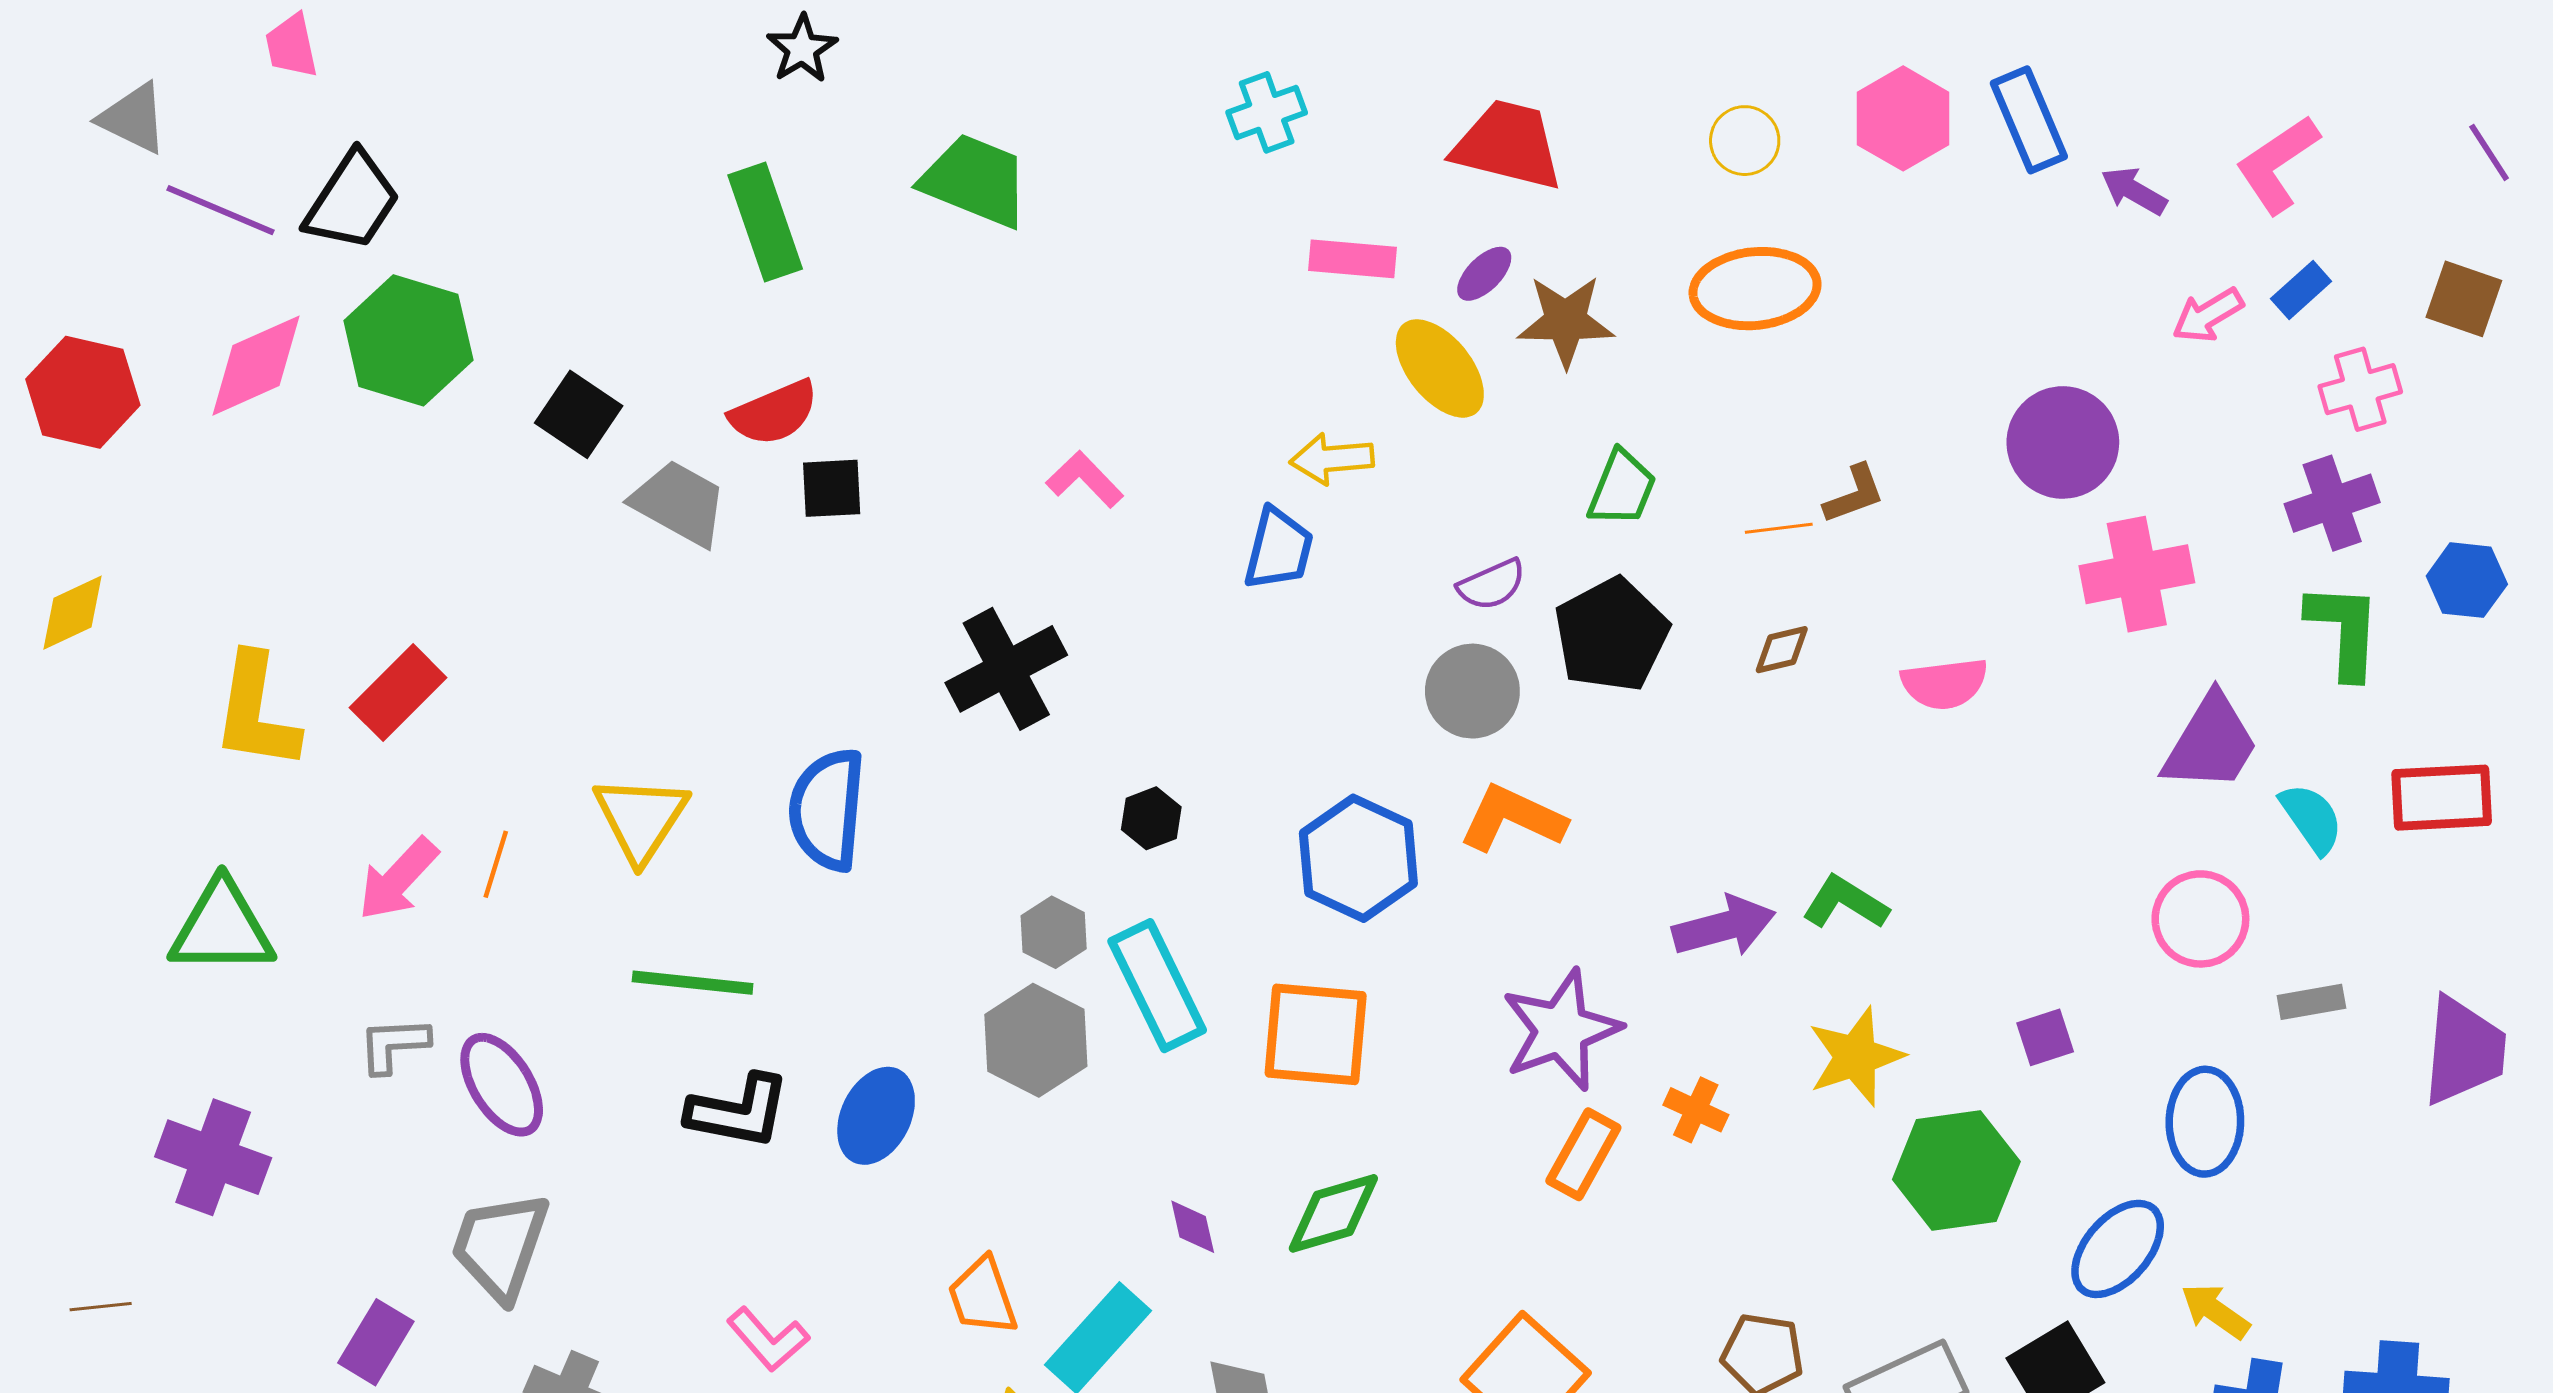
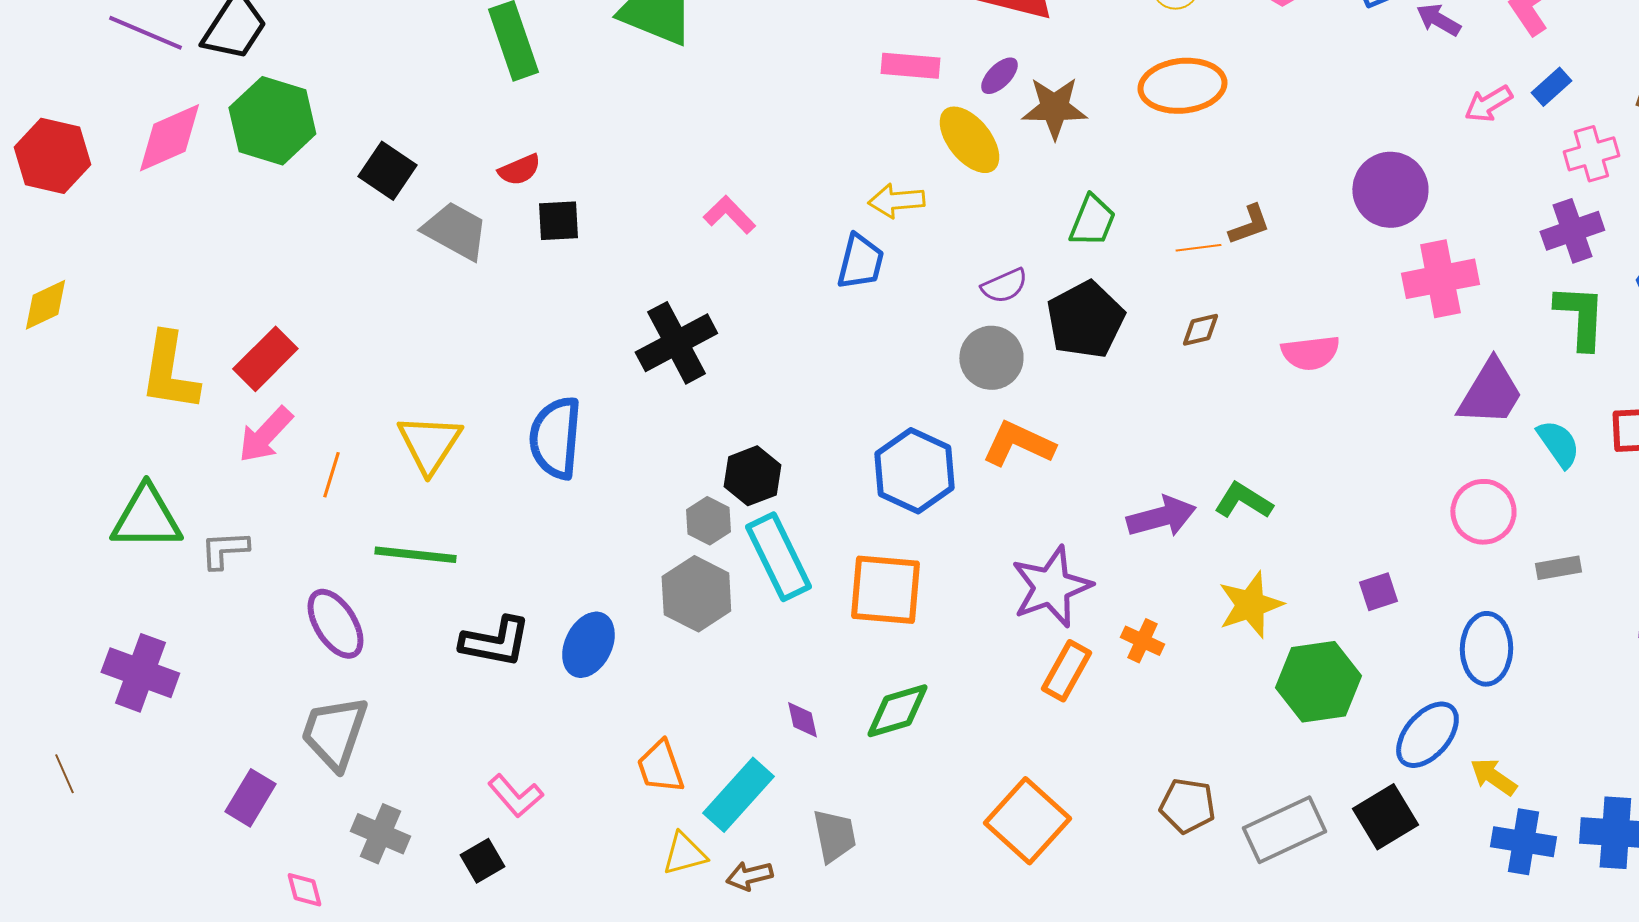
red semicircle: (774, 413) -> (519, 170), size x0.7
black hexagon: (1151, 818) -> (752, 476), moved, size x1.4
pink arrow: (398, 879) -> (265, 435), moved
green line: (693, 983) -> (415, 555), moved
gray L-shape: (394, 1045) -> (224, 550), moved
brown line: (101, 1307) -> (64, 774), turned 72

